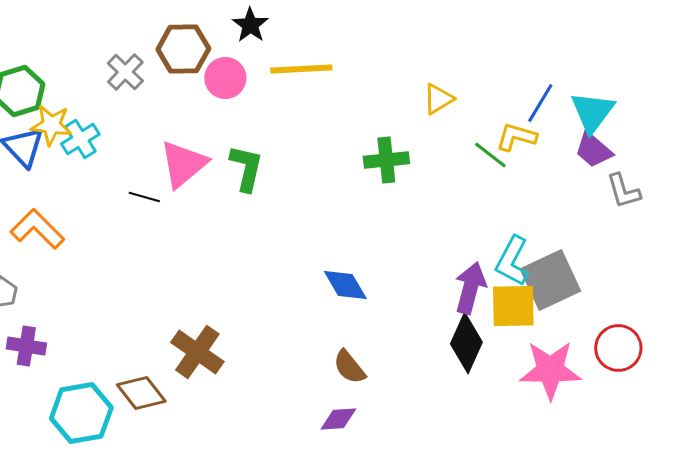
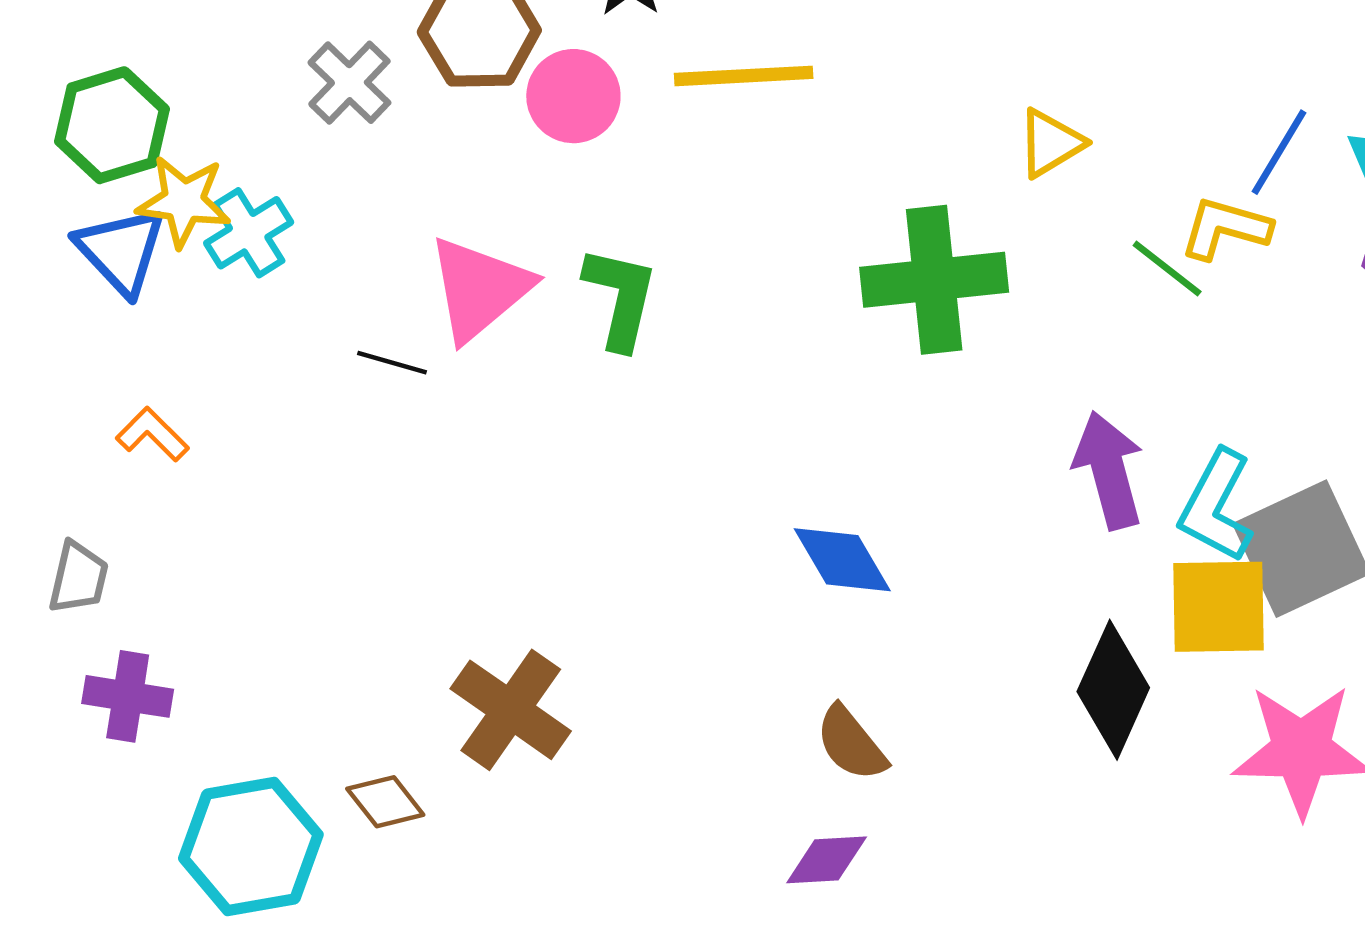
green cross: (386, 160) -> (934, 280), size x1.4
orange L-shape: (37, 229) -> (152, 434), size x0.6
purple arrow: (470, 288) -> (1109, 470), moved, turned -30
brown diamond: (141, 393) -> (385, 802), size x0.7

